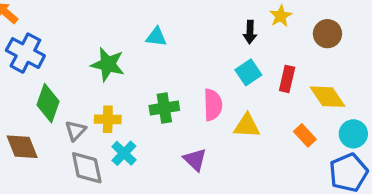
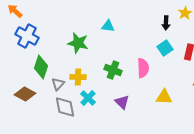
green cross: (164, 108) -> (113, 70), turned 30
yellow triangle: (247, 126) -> (164, 97), moved
brown diamond: (22, 147) -> (25, 94), turned -40
purple triangle: (195, 160) -> (122, 102), moved

